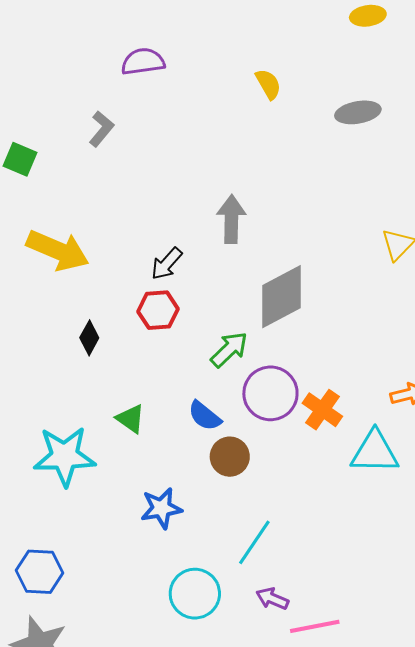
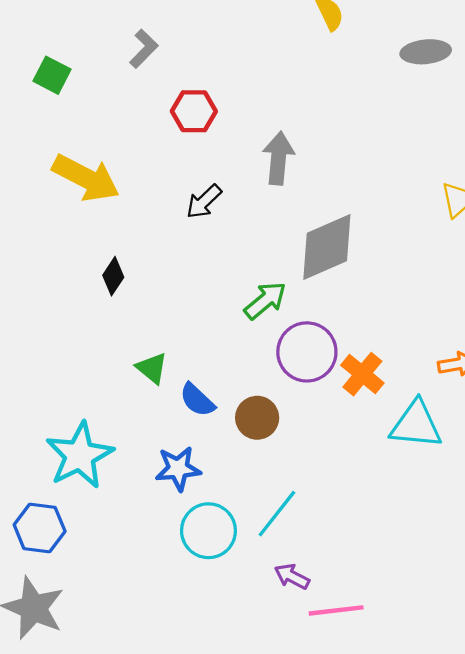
red hexagon: (158, 310) -> (194, 111), moved
blue semicircle: (205, 416) -> (197, 400), moved
cyan star: (65, 456) -> (80, 455), moved, turned -30
cyan circle: (195, 594) -> (208, 531), moved

